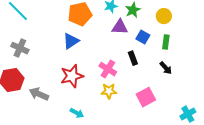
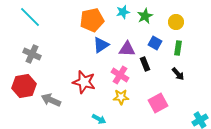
purple triangle: (120, 27) -> (127, 49), moved
blue triangle: (71, 41) -> (101, 45), moved
red star: (72, 76) -> (84, 82), turned 30
cyan arrow: (77, 113) -> (99, 119), moved

